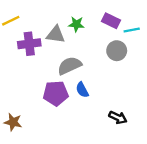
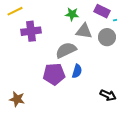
gray triangle: (56, 35) -> (84, 31), moved
blue semicircle: (82, 90) -> (77, 71), turned -136

